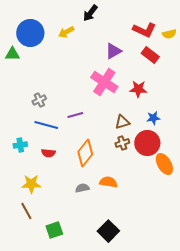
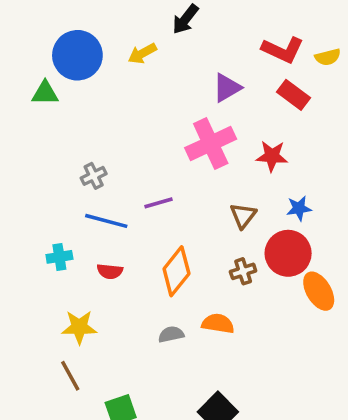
pink cross: (104, 82) -> (211, 143), turned 32
brown triangle: (122, 122) -> (243, 216), turned -35
brown cross: (122, 143) -> (243, 271), moved

